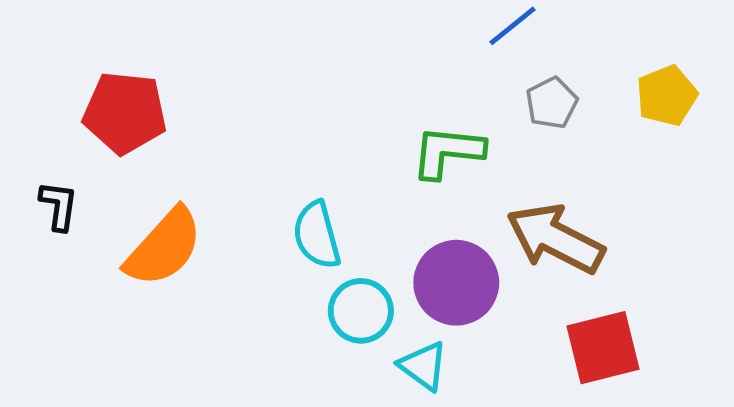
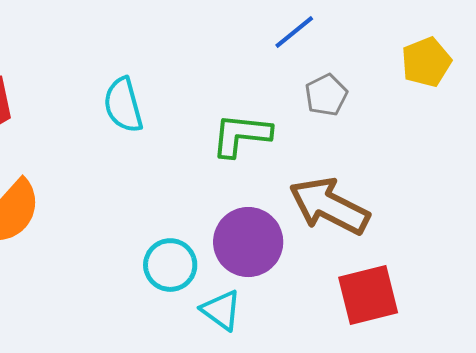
yellow pentagon: (667, 96) -> (426, 62), moved
cyan semicircle: (317, 235) -> (123, 105), moved

